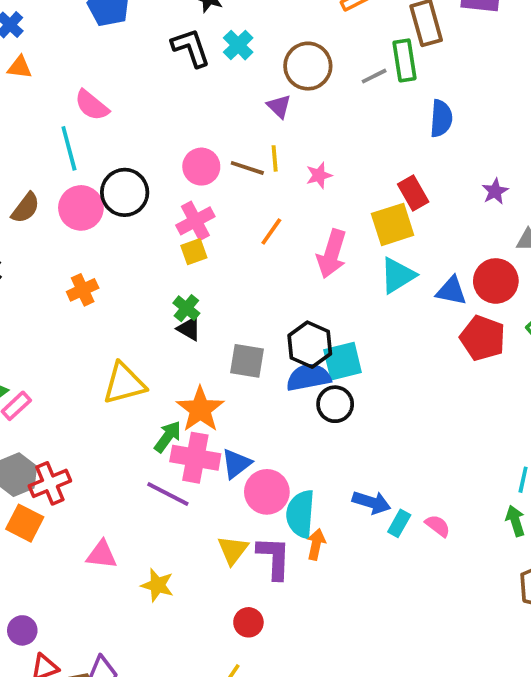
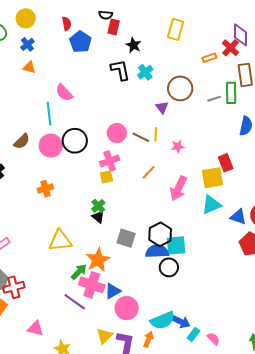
cyan semicircle: (300, 514) -> (163, 320), moved, turned -125

